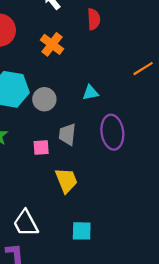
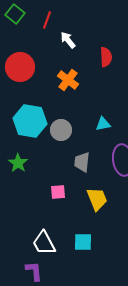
pink square: (41, 148) -> (58, 192), moved
yellow trapezoid: (66, 180) -> (97, 199), moved
cyan square: (82, 231) -> (83, 242), moved

